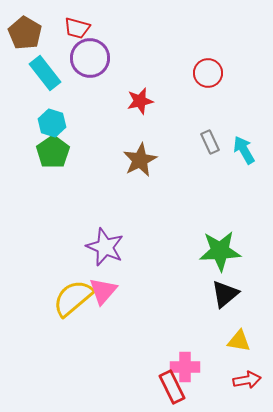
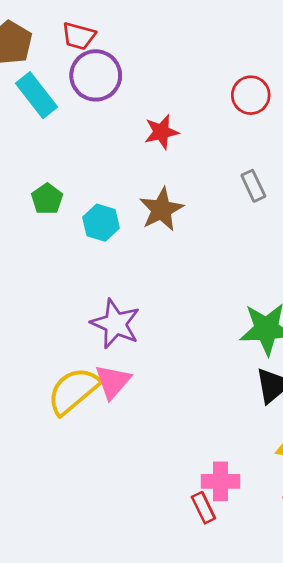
cyan hexagon: (52, 123) -> (101, 223), moved
green pentagon: (53, 152) -> (47, 199), size x0.7
red rectangle: (172, 387) -> (203, 508), size x0.7

